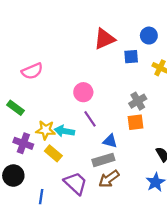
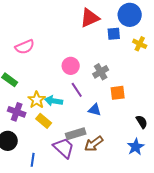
blue circle: (149, 36) -> (130, 15), size x1.5
gray cross: (138, 101) -> (101, 72), moved
yellow star: (46, 130) -> (37, 100), turned 30
gray rectangle: (103, 160) -> (76, 134), moved

